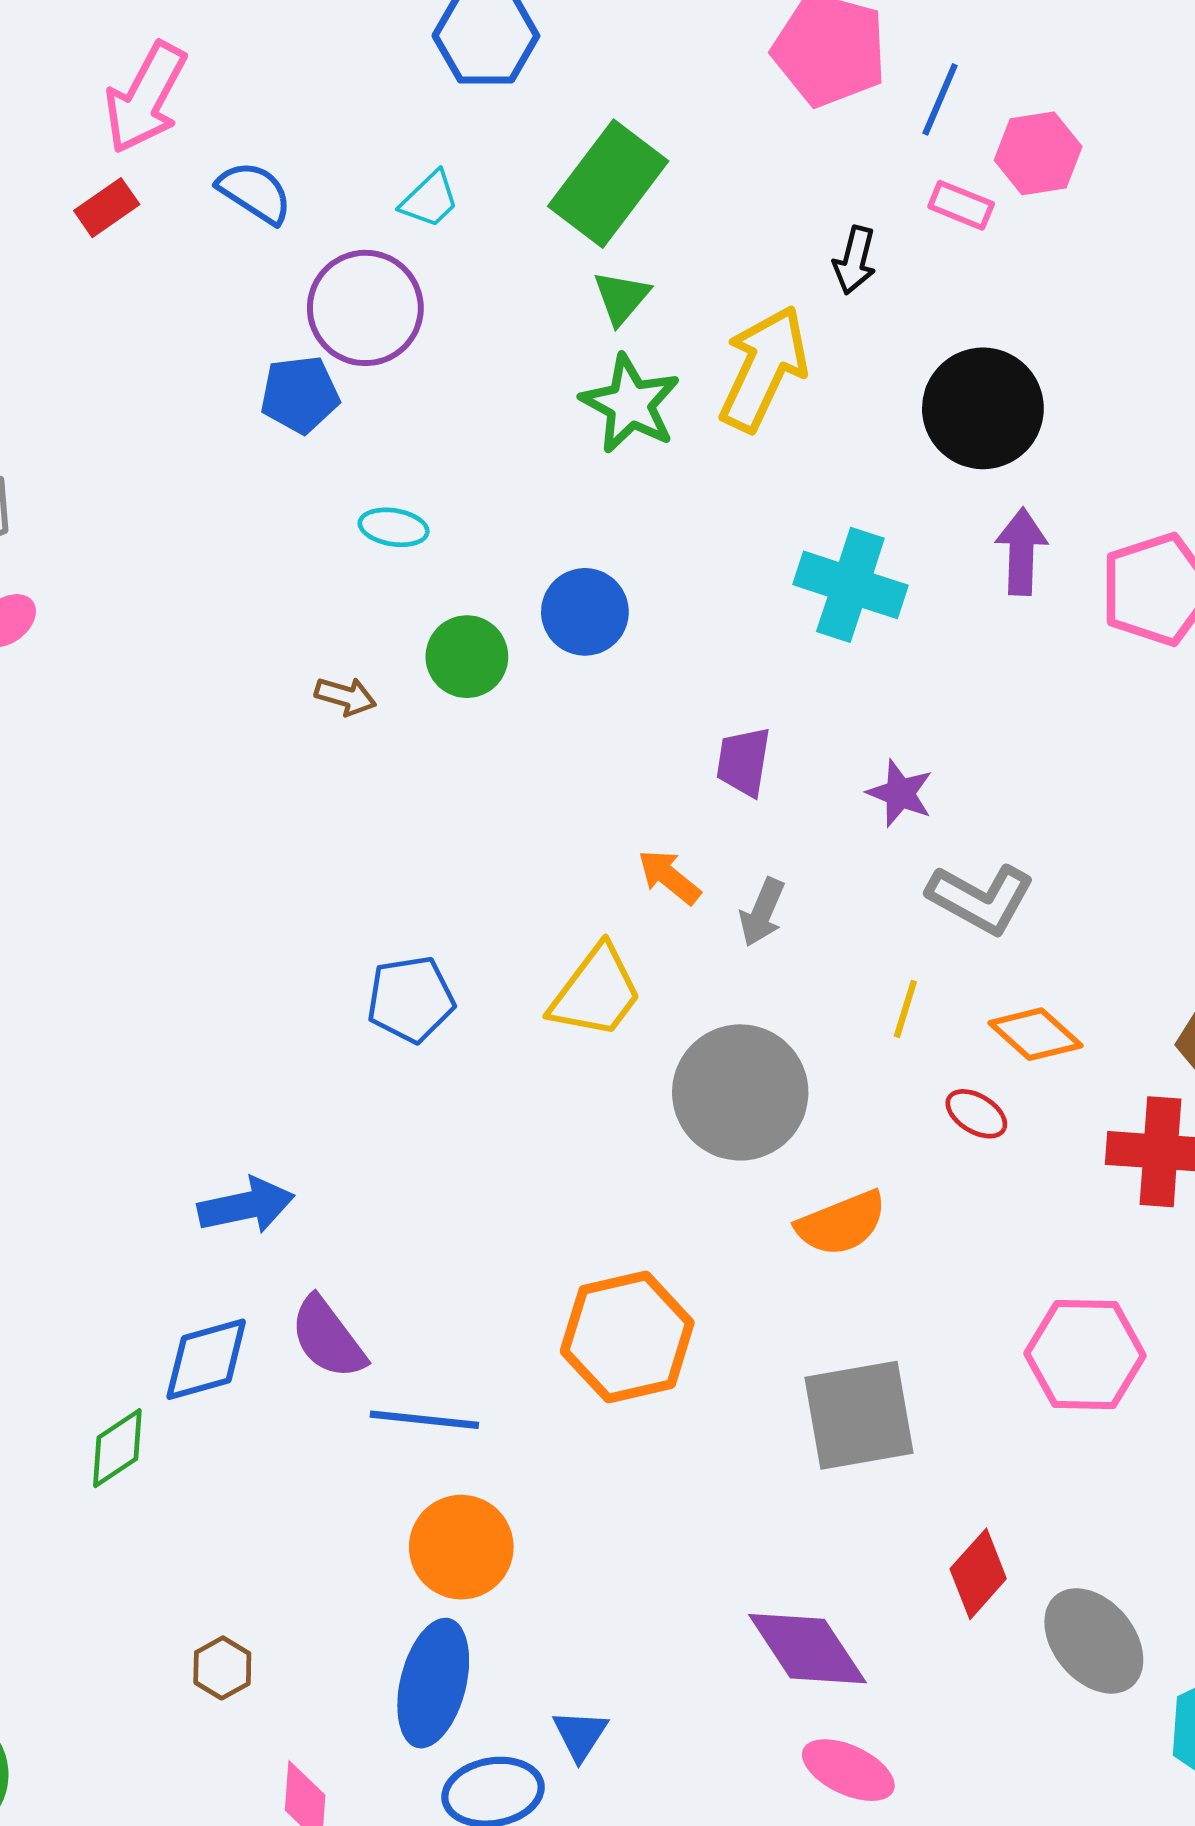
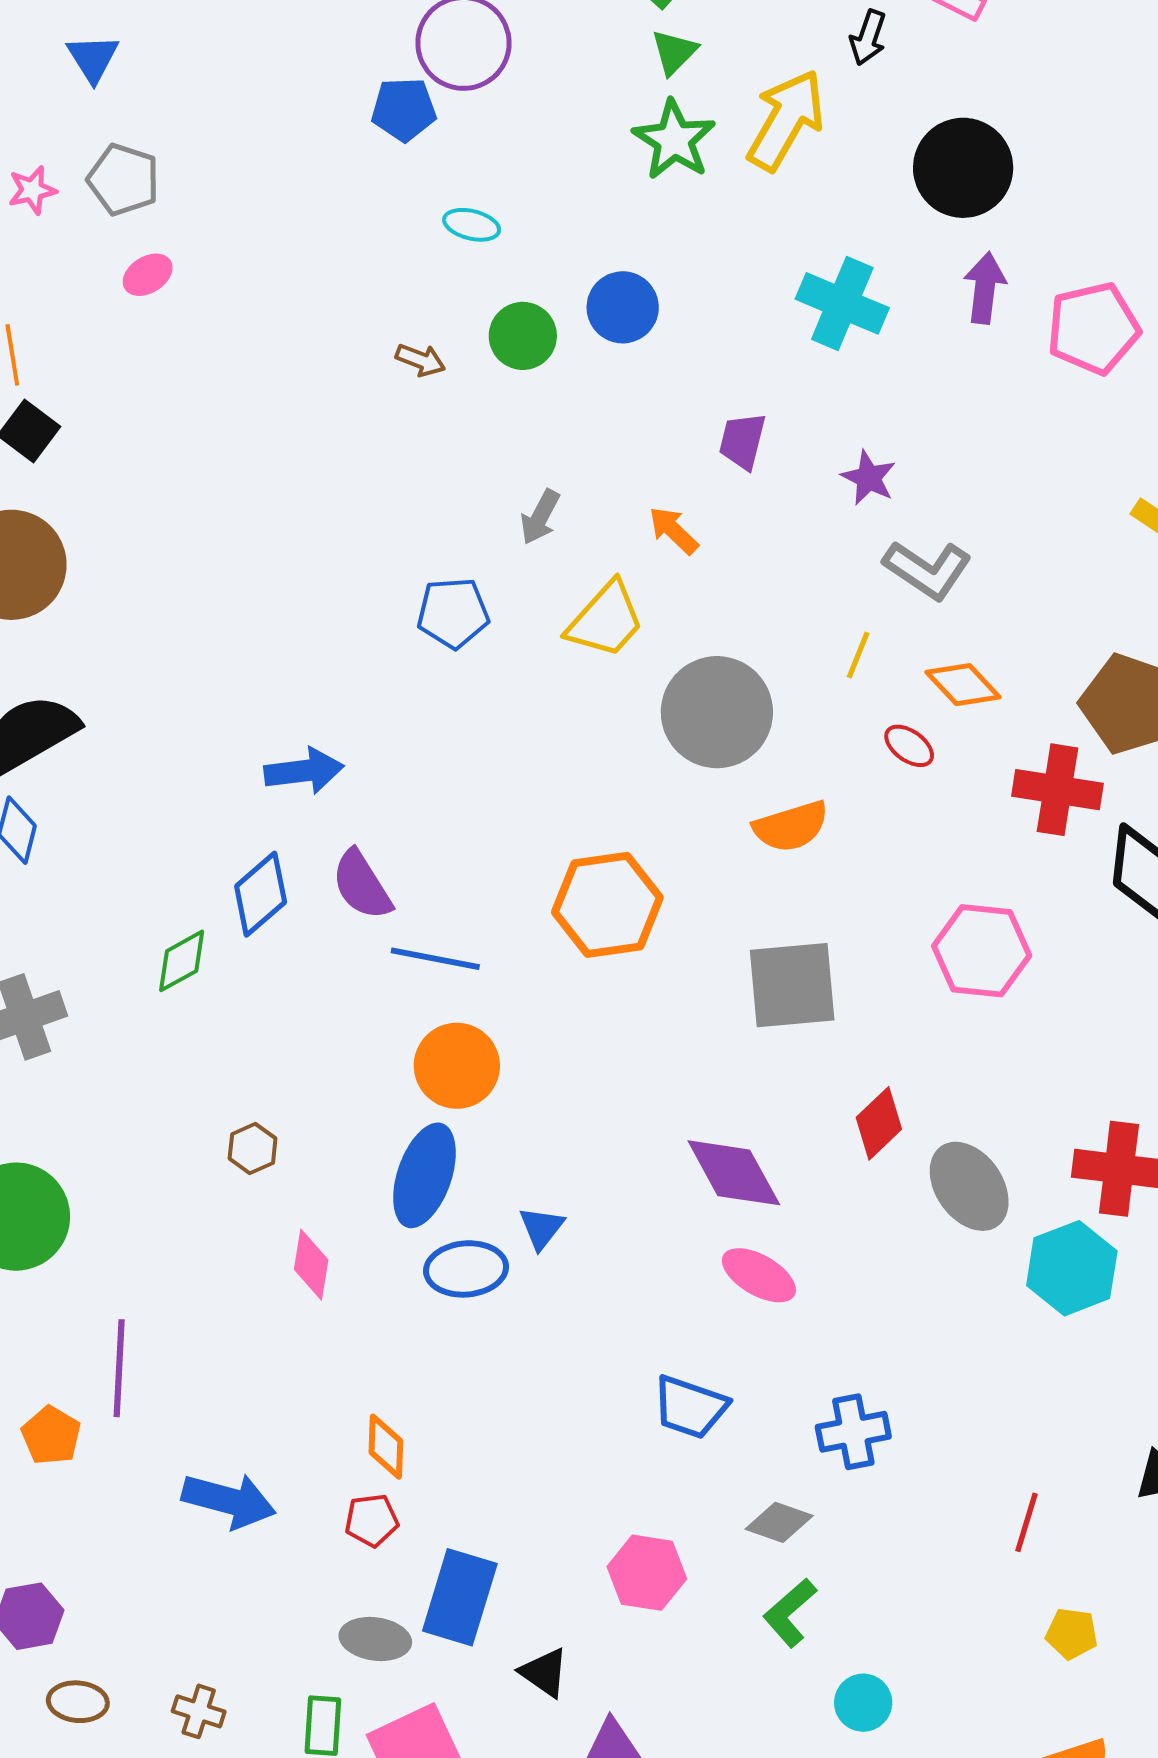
gray arrow: (762, 912) -> (540, 517), moved
blue diamond: (206, 1359) -> (261, 894), turned -30

